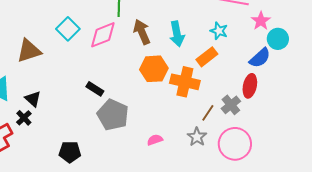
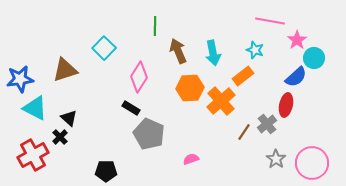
pink diamond: (103, 35) -> (139, 77), moved, turned -36
orange cross: (185, 82) -> (221, 101), turned 36
gray star: (197, 137) -> (276, 159), moved
pink circle: (235, 144) -> (312, 163), moved

